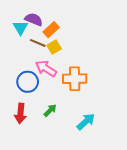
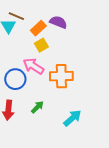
purple semicircle: (34, 19) -> (58, 22), moved
brown line: (38, 43) -> (16, 16), moved

